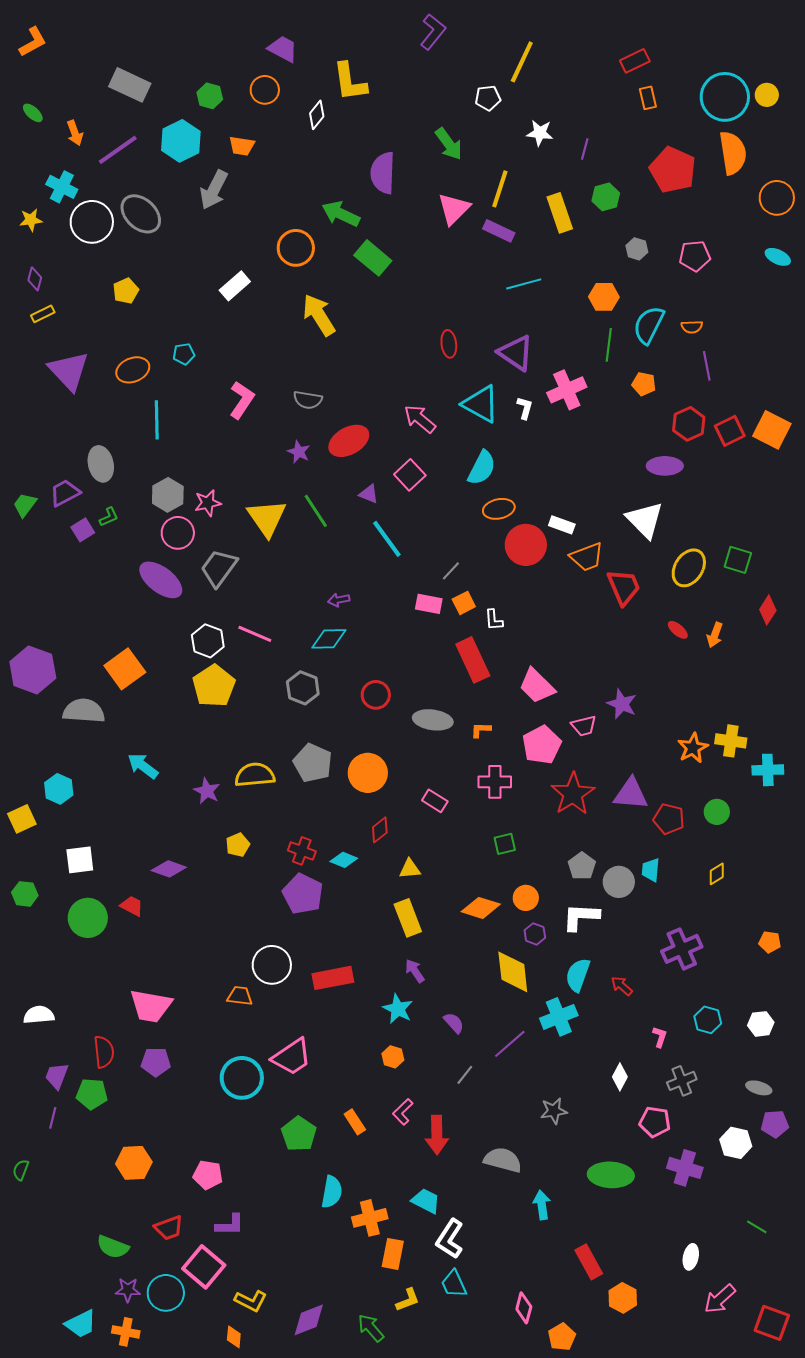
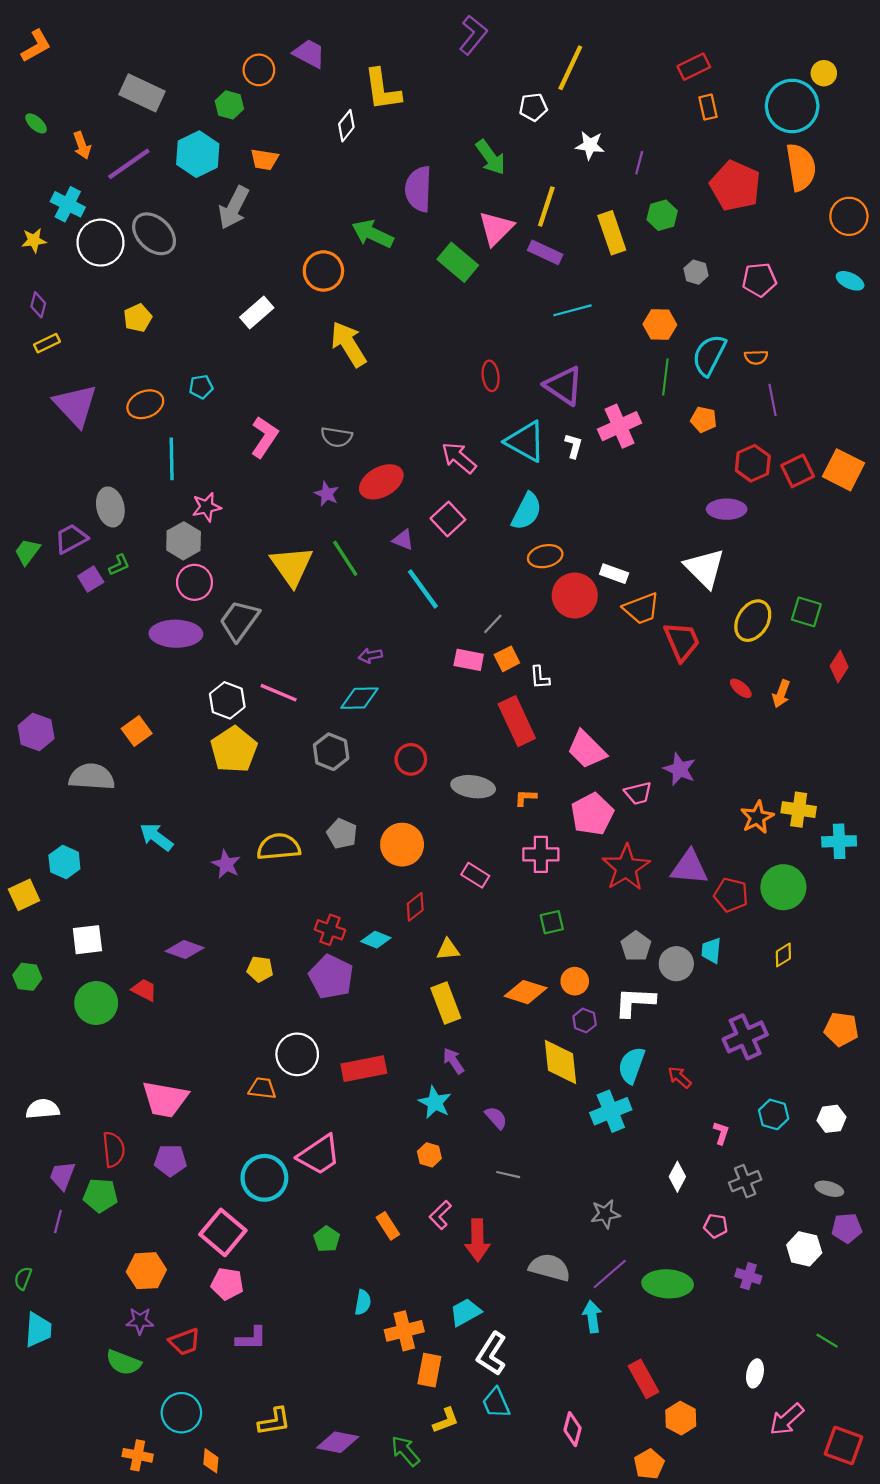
orange circle: (265, 90) -> (259, 70), moved
yellow circle: (767, 95) -> (824, 73), moved
green rectangle: (373, 258) -> (458, 262), moved
pink star: (208, 503) -> (207, 507), moved
purple ellipse: (161, 580) -> (176, 634), turned -36
orange square: (125, 669) -> (137, 731), size x0.7
purple hexagon: (33, 670) -> (36, 732), size x0.7
gray pentagon: (313, 763) -> (342, 834), size x0.7
green circle: (717, 812) -> (783, 887), size x1.6
yellow pentagon: (238, 845) -> (260, 969), moved, turned 30
orange pentagon: (770, 942) -> (841, 1029), size x1.4
purple line: (510, 1044) -> (610, 1274), moved
gray line: (465, 1075) -> (508, 1175), turned 65
pink pentagon: (655, 1122) -> (716, 1226), size x0.7
green pentagon: (299, 1134) -> (327, 1239), size x0.7
purple cross: (685, 1168) -> (748, 1276), size x0.7
cyan semicircle: (332, 1192) -> (363, 1302), size x0.7
cyan trapezoid: (426, 1201) -> (465, 1312), turned -56
pink square: (204, 1267) -> (223, 1232), moved
purple star: (128, 1290) -> (140, 1321), moved
yellow L-shape: (251, 1301) -> (274, 1421), turned -36
purple diamond: (309, 1320) -> (338, 1442), turned 33
cyan trapezoid: (81, 1324) -> (38, 1330), moved, turned -60
orange diamond: (234, 1337) -> (211, 1461), moved
orange pentagon: (562, 1337) -> (649, 1464), moved

